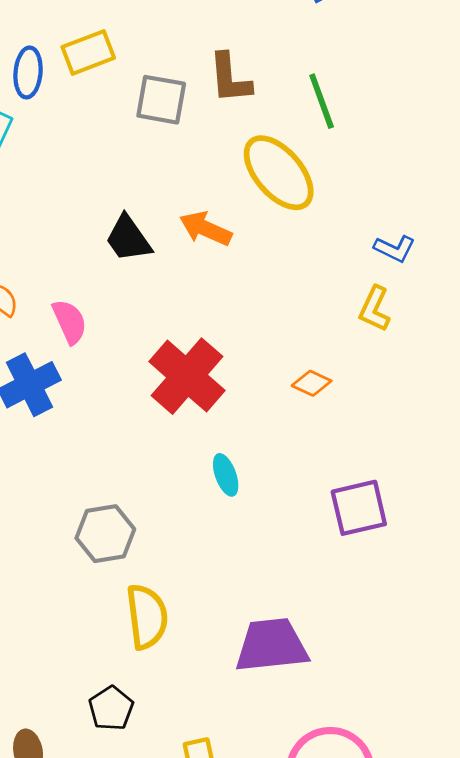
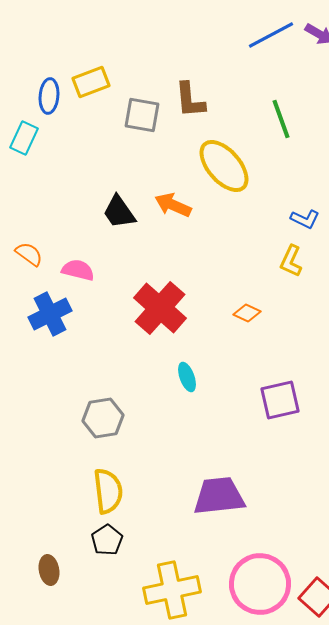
green line: (322, 101) -> (281, 119), moved
pink semicircle: (70, 322) -> (78, 270), turned -52
yellow semicircle: (147, 617) -> (108, 491), moved

